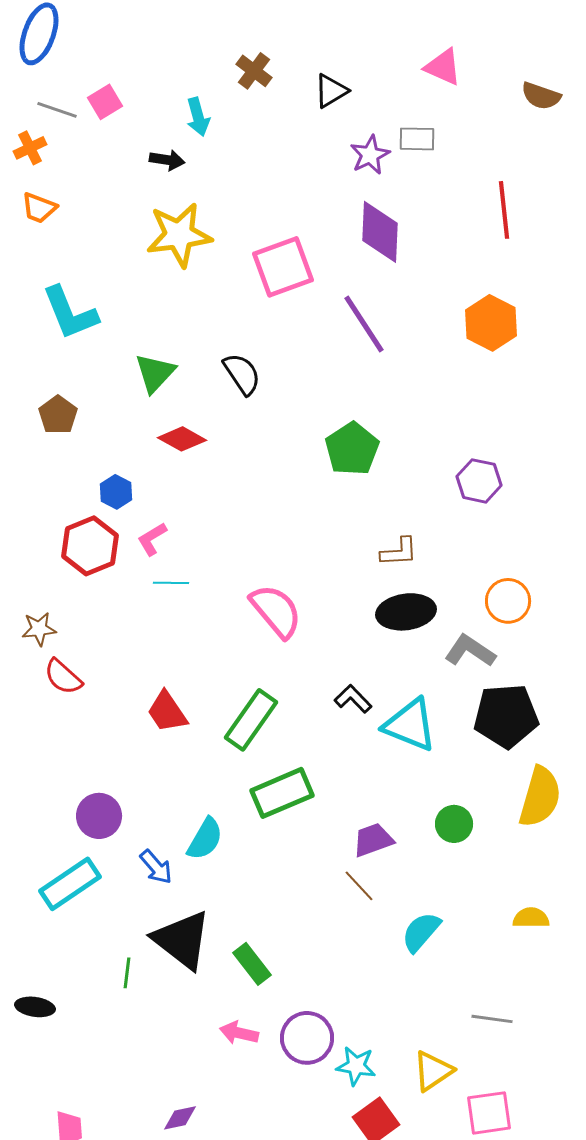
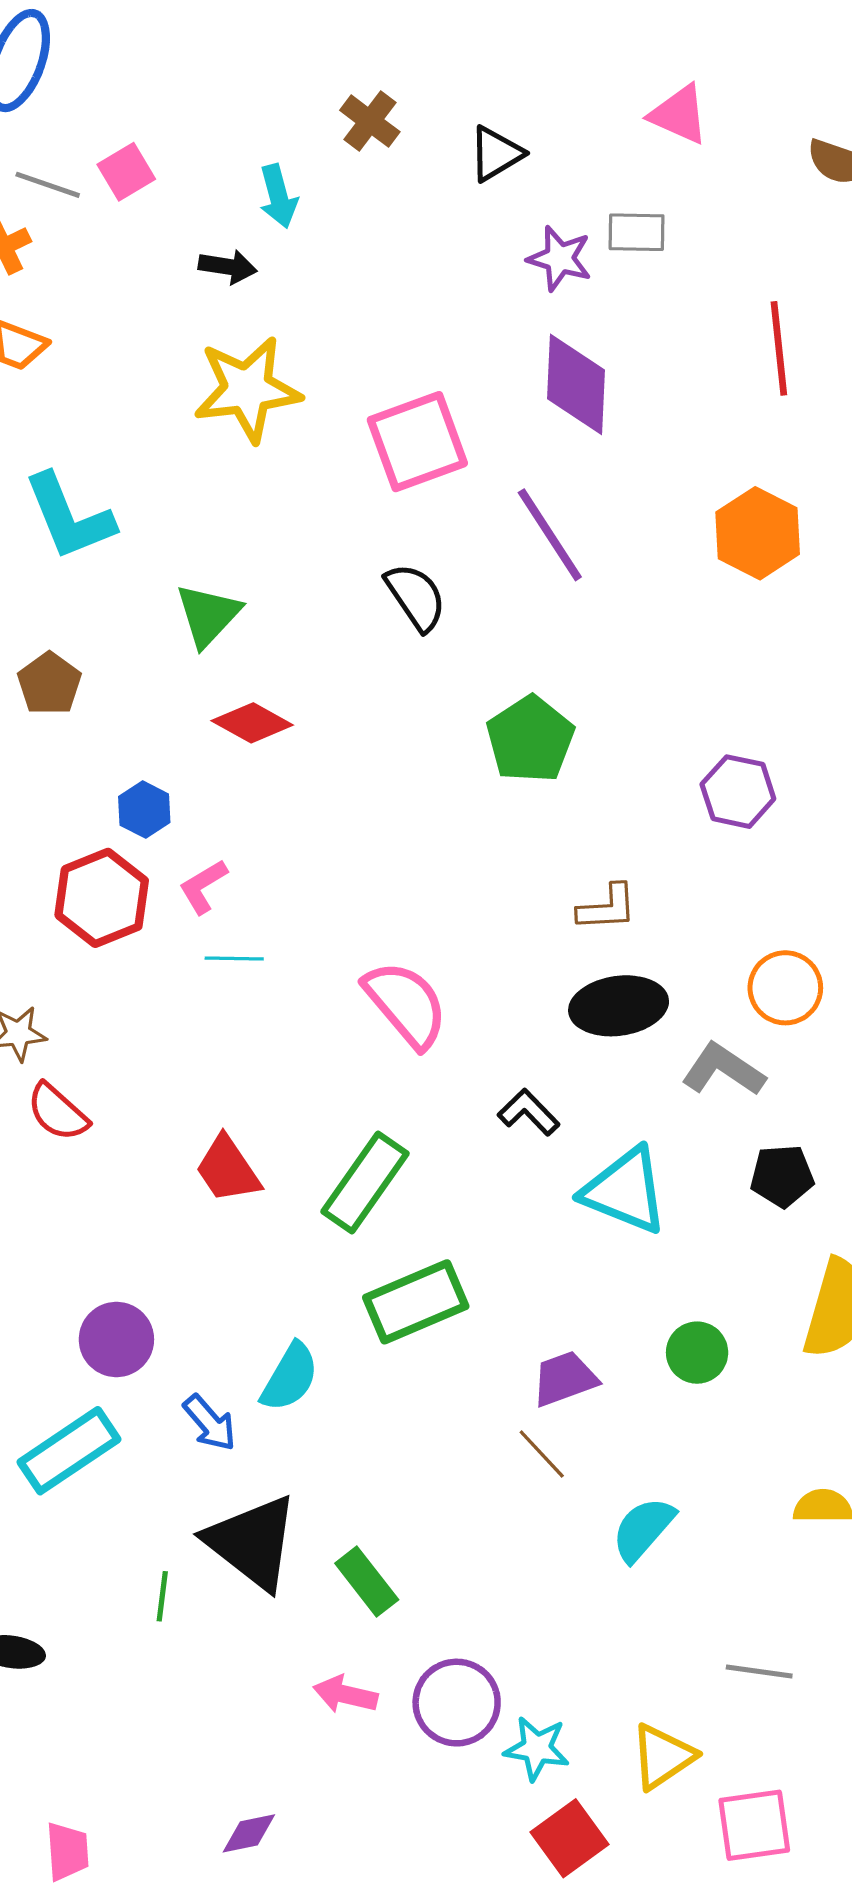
purple star: (370, 155) -> (560, 258), turned -30
black semicircle: (242, 374) -> (416, 597), moved
black L-shape: (353, 699) -> (529, 1112), moved
black pentagon: (506, 716) -> (782, 1176), size x0.6

